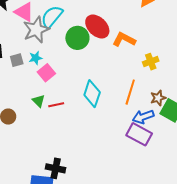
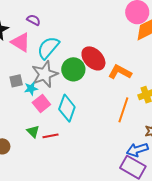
gray star: (36, 30) -> (45, 74), moved
gray square: (17, 60) -> (16, 81), moved
orange line: (130, 92) -> (123, 110), moved
cyan diamond: (92, 94) -> (67, 108), moved

